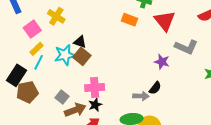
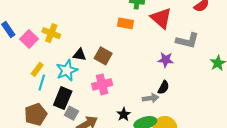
pink square: (32, 29) -> (29, 39), moved
brown square: (82, 56) -> (103, 56), moved
black rectangle: (17, 75) -> (63, 98), moved
pink cross: (95, 87) -> (102, 84), moved
black star: (95, 105) -> (124, 114), moved

